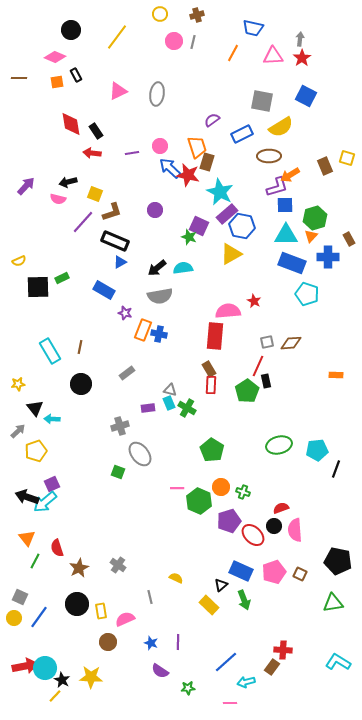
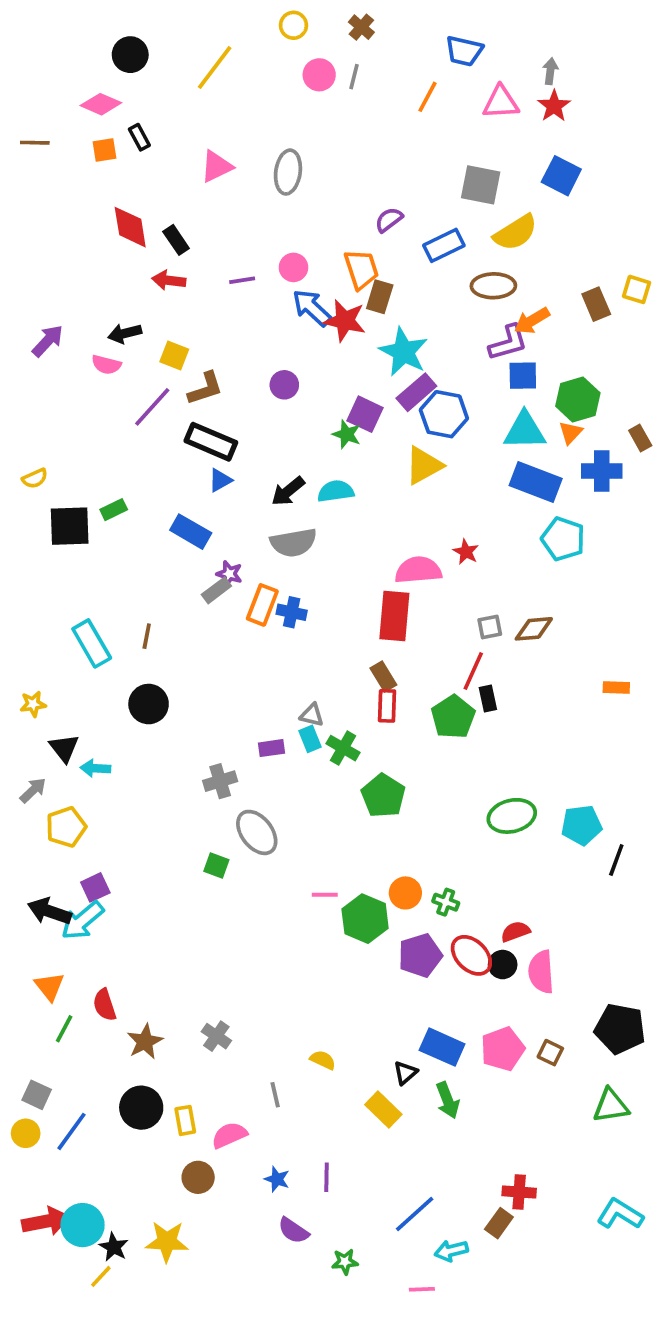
brown cross: (197, 15) -> (361, 27), turned -32
gray rectangle: (127, 373) -> (216, 590), moved
green pentagon: (212, 450) -> (383, 796), moved
red ellipse: (253, 535) -> (471, 955), moved

